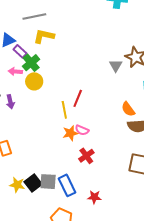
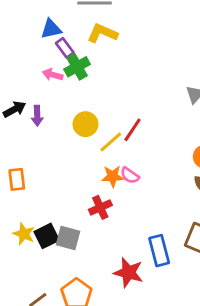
yellow circle: (34, 81) -> (85, 124), moved
yellow line: (64, 110) -> (111, 142), turned 48
red cross: (86, 156) -> (100, 207), moved
blue rectangle: (67, 185) -> (159, 251), moved
red star: (94, 197) -> (128, 273), size x1.5

